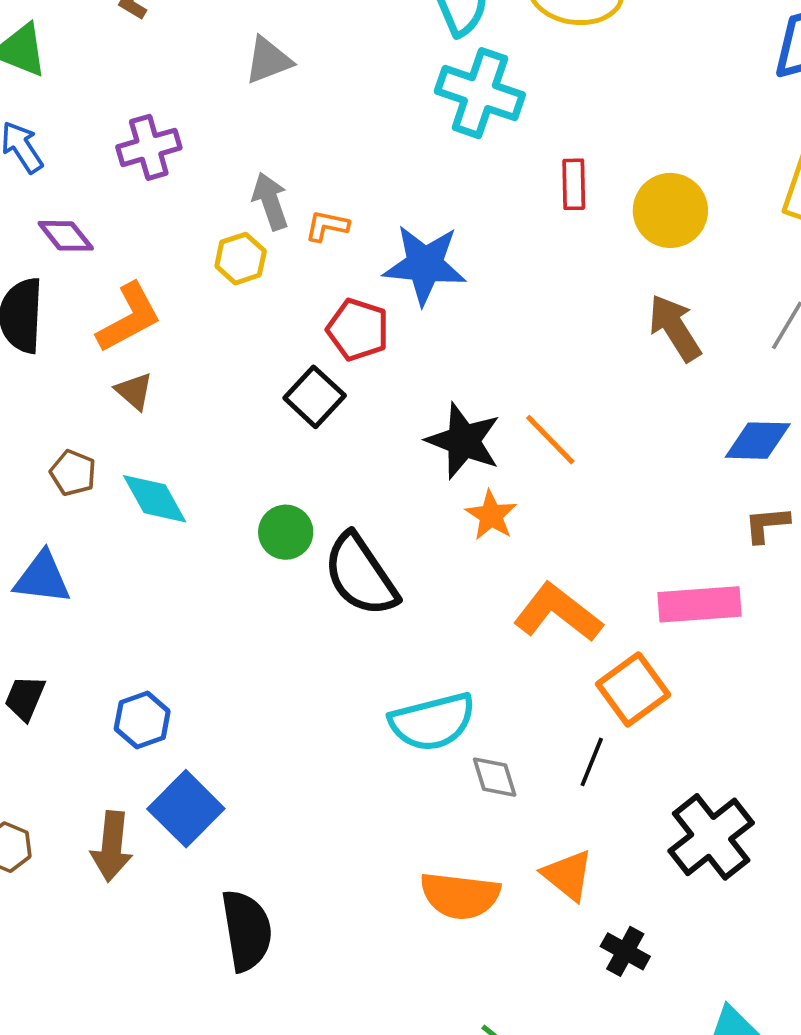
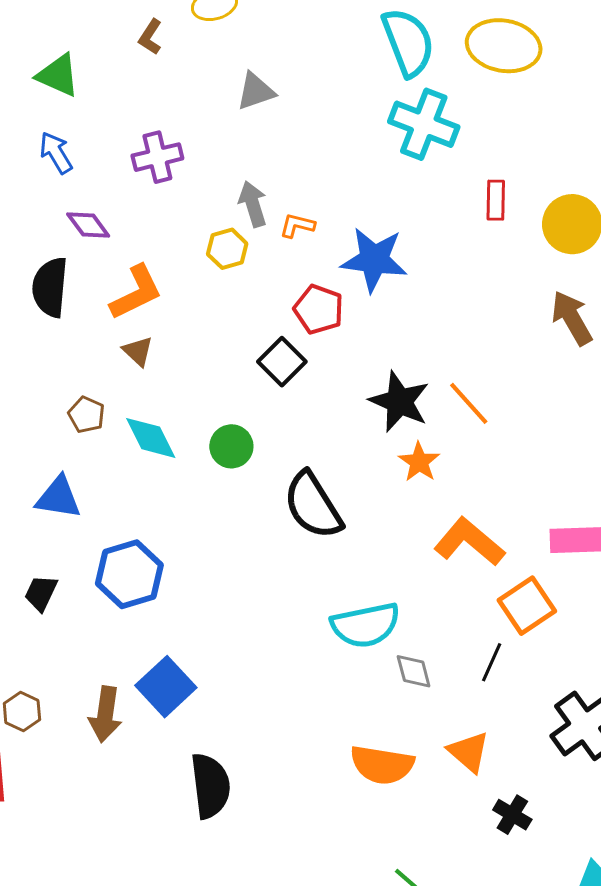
green circle: (286, 532) -> (231, 446), moved
blue hexagon: (142, 720) -> (129, 574), moved, size x1.5

